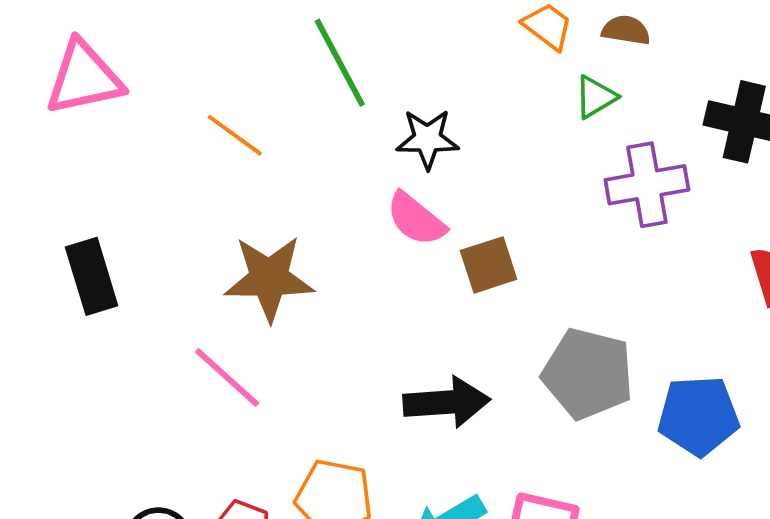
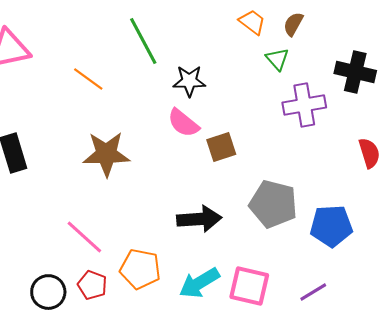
brown semicircle: (626, 30) -> (293, 24), turned -70
green triangle: (595, 97) -> (277, 59), turned -40
pink line: (227, 378) -> (84, 237), moved

